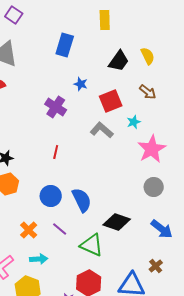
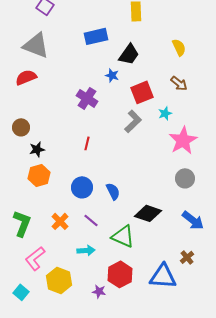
blue rectangle: (65, 45) -> (96, 36), turned 60
black trapezoid: (119, 61) -> (129, 54), moved
gray L-shape: (102, 130) -> (133, 121), turned 95
blue semicircle: (82, 200) -> (113, 191), size x0.7
cyan arrow: (39, 259) -> (86, 250), moved

